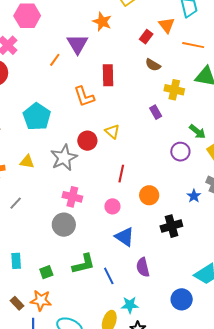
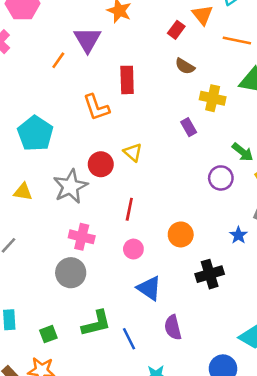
red line: (121, 174) -> (129, 209), moved

